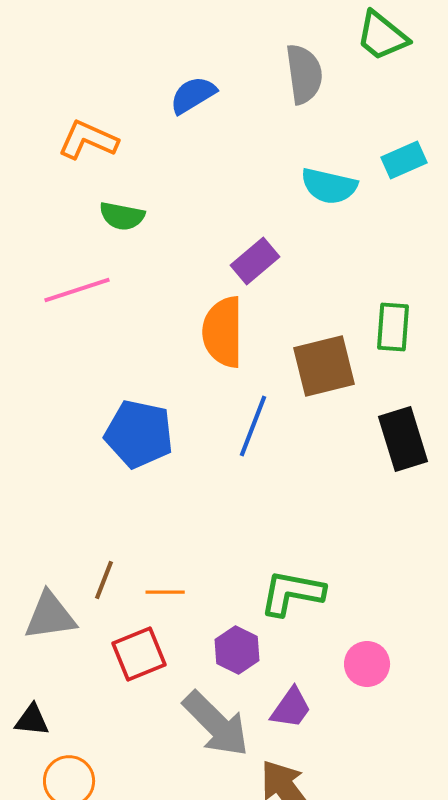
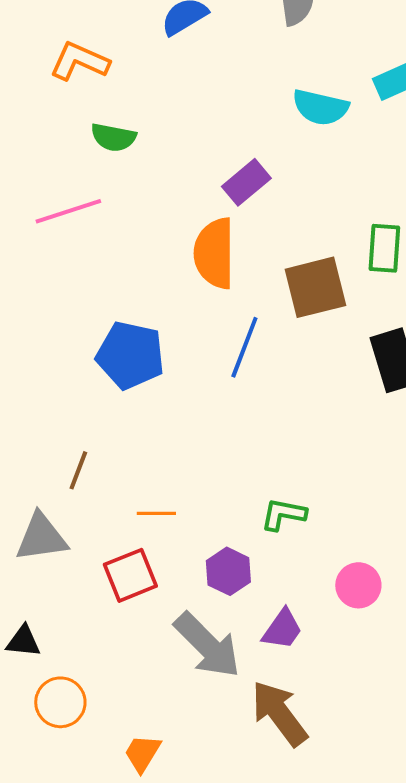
brown line: (104, 580) -> (78, 470), moved
green L-shape: (292, 593) -> (283, 514), size x0.7

